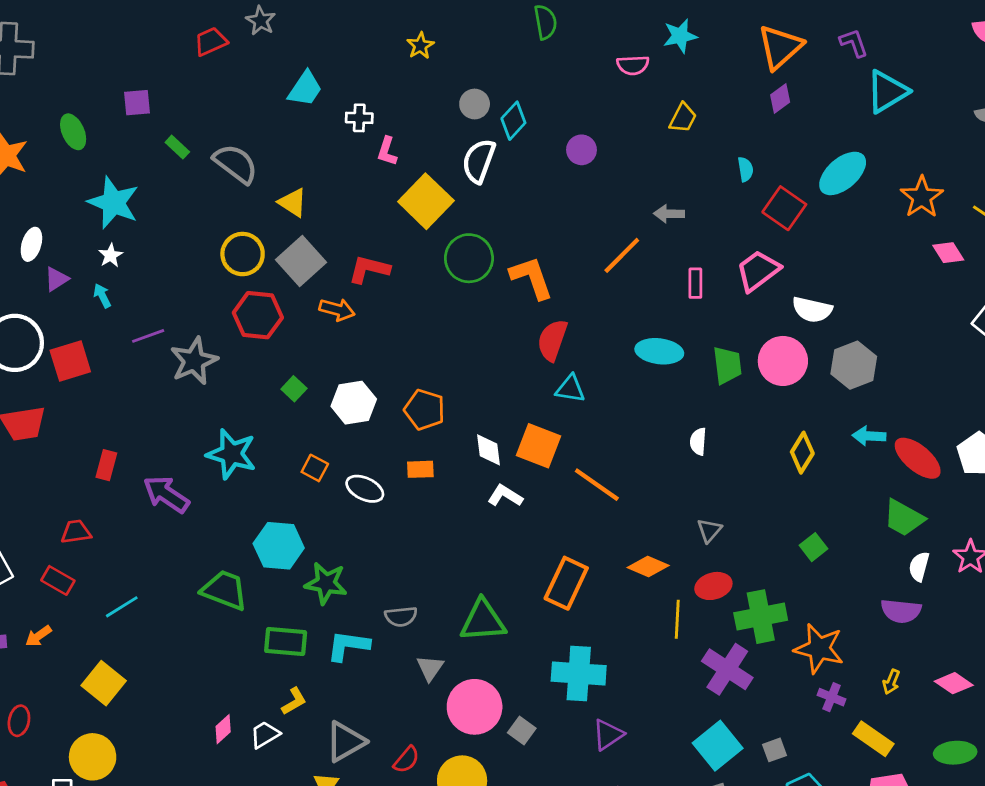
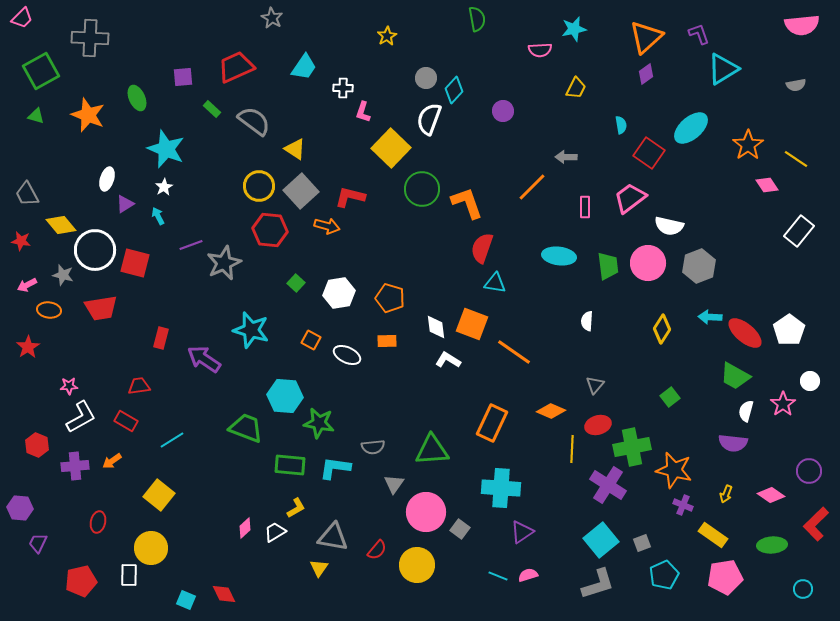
red trapezoid: (211, 41) -> (236, 67), moved, size x1.5
red square: (70, 361) -> (135, 263), turned 32
gray triangle: (345, 742) -> (333, 537), turned 40

